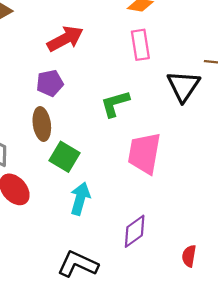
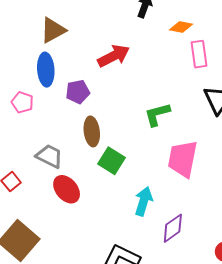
pink rectangle: (140, 45) -> (199, 54), moved
purple pentagon: (50, 83) -> (78, 92), moved
cyan arrow: (80, 199) -> (144, 201), moved

